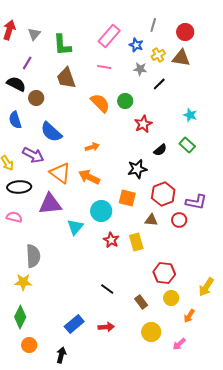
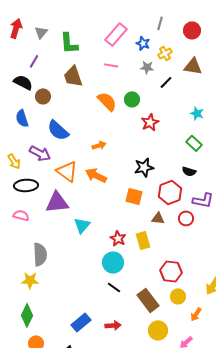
brown triangle: (181, 58) -> (193, 66), moved
black semicircle: (160, 150) -> (189, 171), moved, turned 56
cyan circle: (101, 211) -> (113, 262), moved
brown rectangle: (141, 302) -> (148, 300), size x1.6

